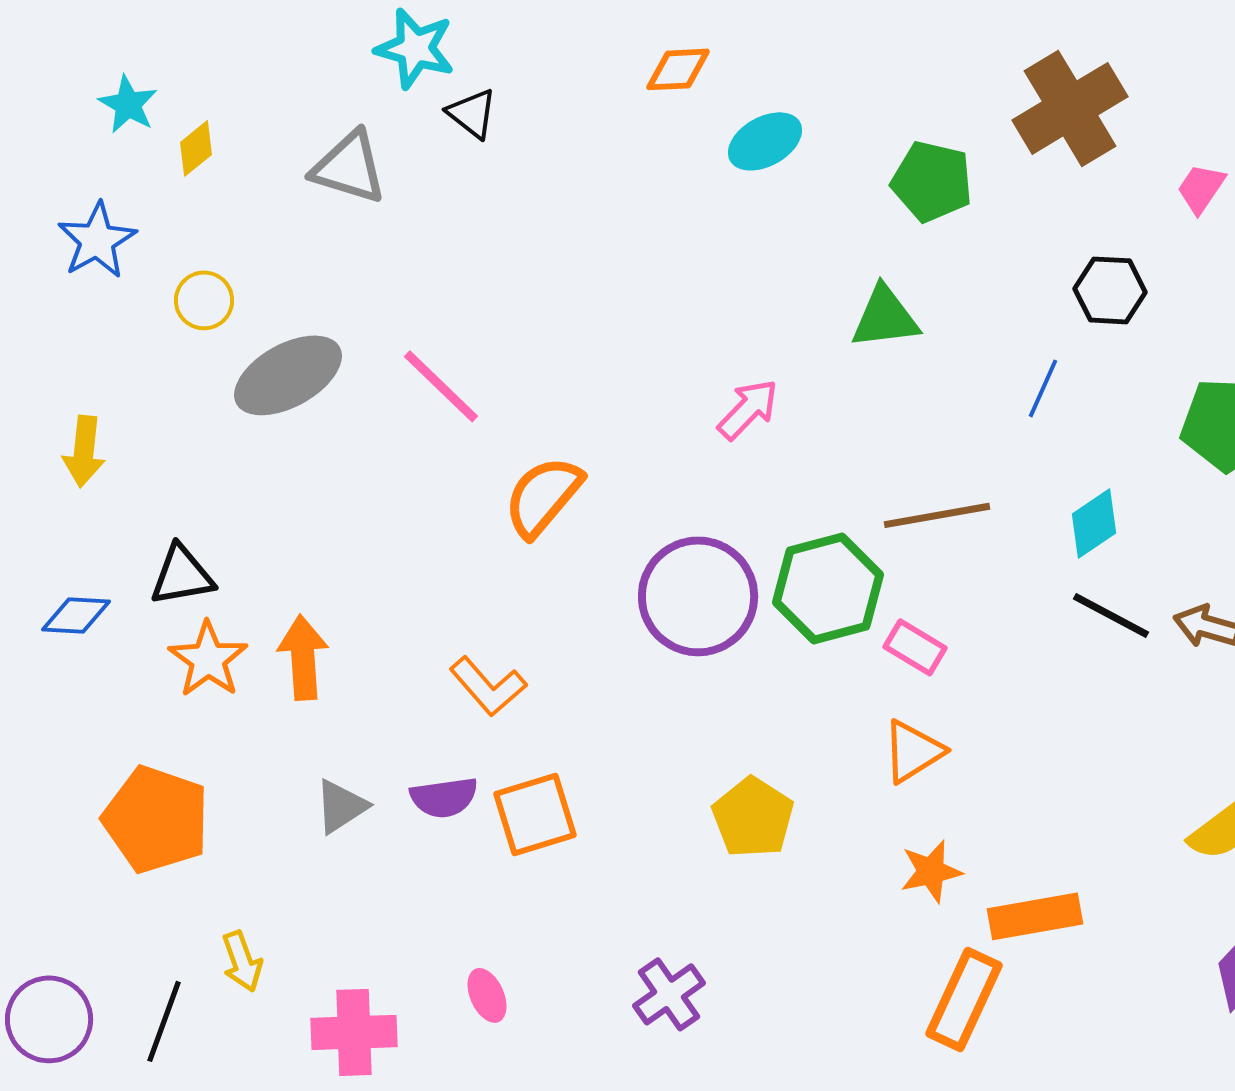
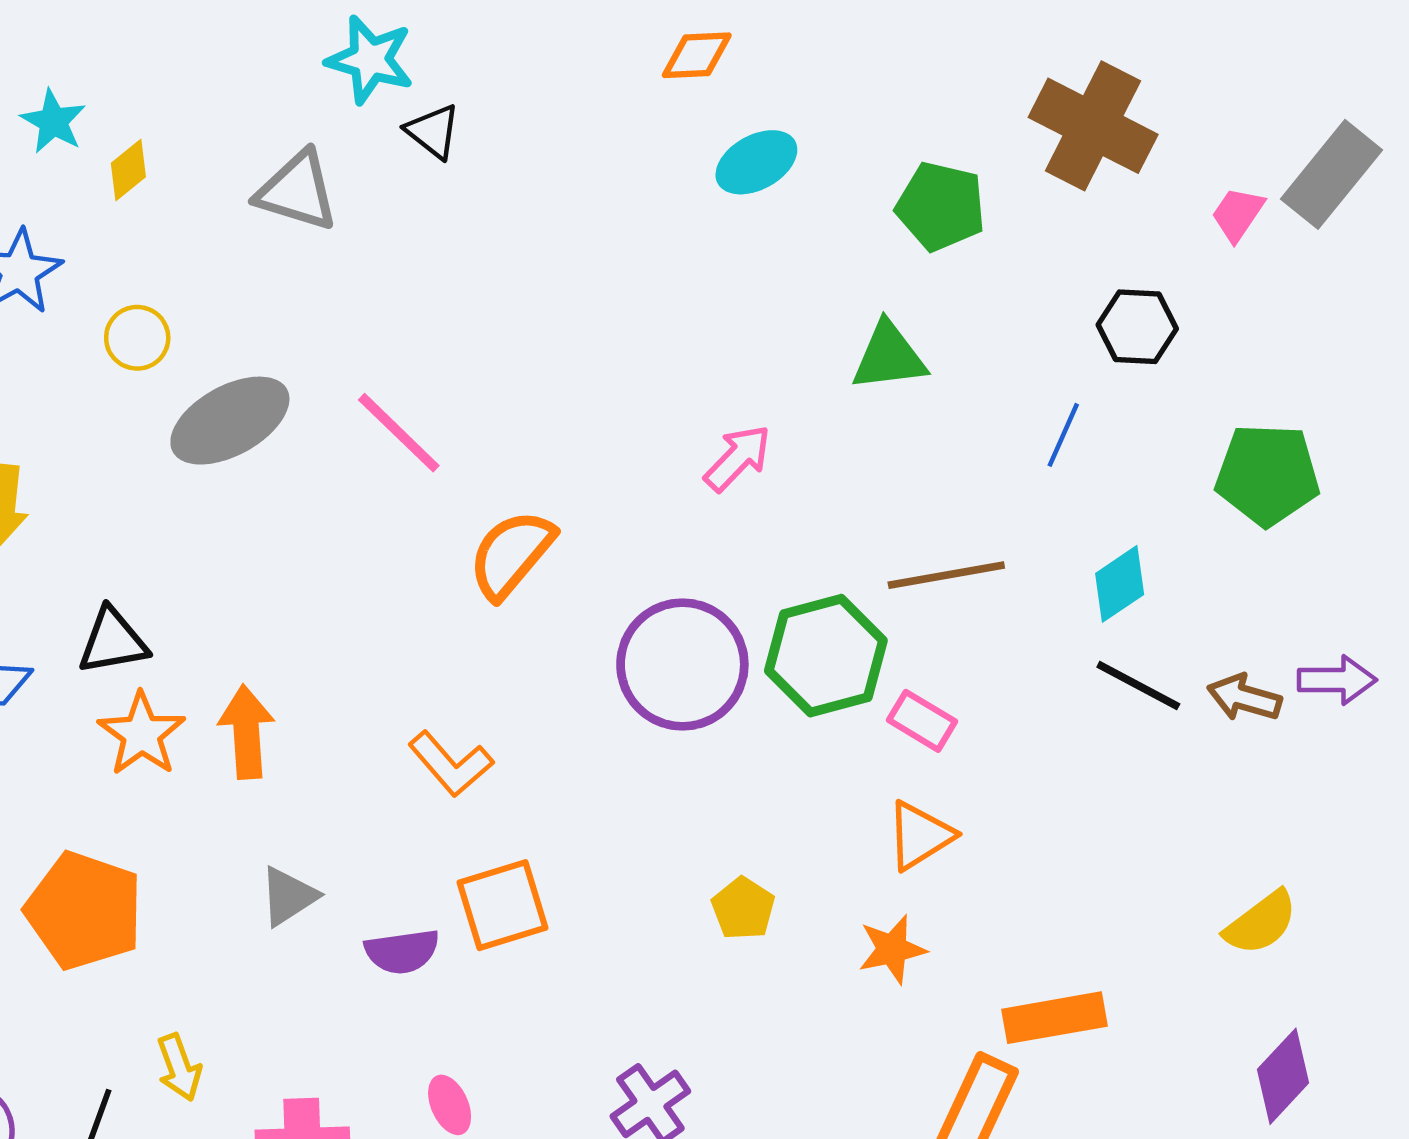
orange diamond: (678, 69) -> (697, 55), moved
brown cross: (1070, 108) -> (1093, 126), turned -32
purple semicircle: (444, 797) -> (402, 951), moved
yellow pentagon: (753, 817) -> (743, 908), size x0.7
orange star: (931, 871) -> (892, 949), moved

